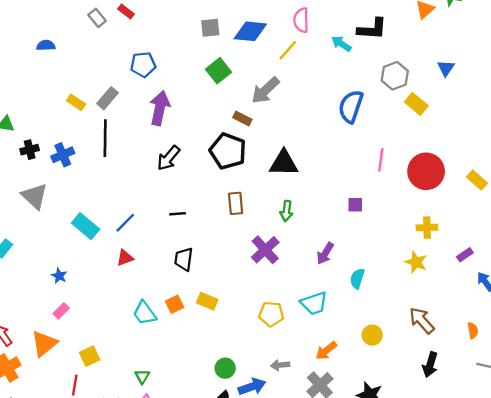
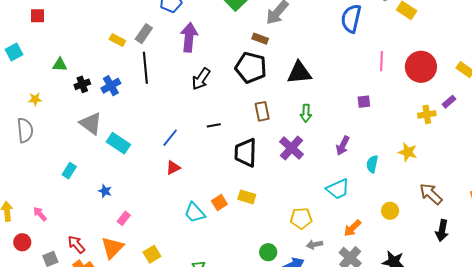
cyan rectangle: (86, 226) -> (118, 143), moved
purple rectangle: (465, 255) -> (449, 102), moved
black trapezoid: (184, 259) -> (246, 153), moved, size x1.4
yellow star: (416, 262) -> (408, 152), moved
blue star: (59, 276) -> (105, 191), moved
yellow pentagon: (271, 314) -> (301, 218), moved

